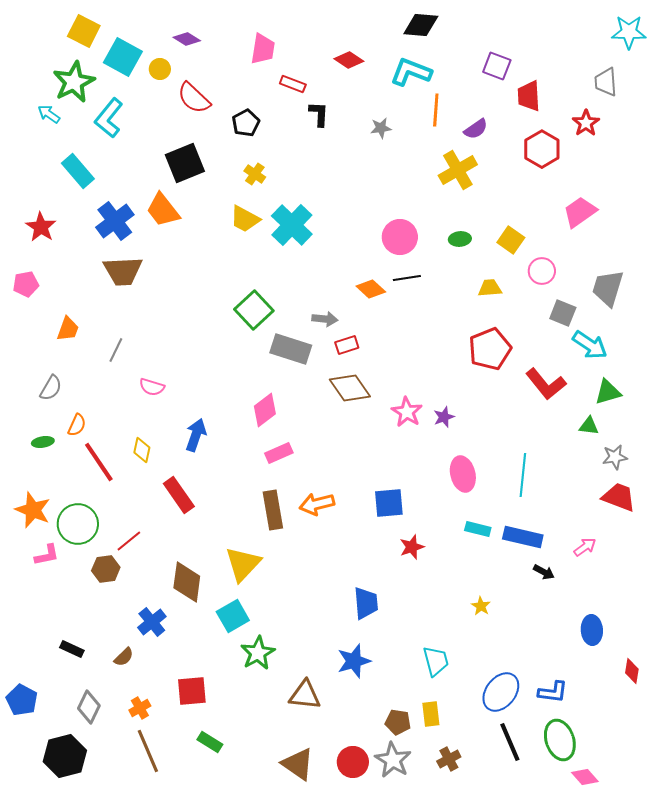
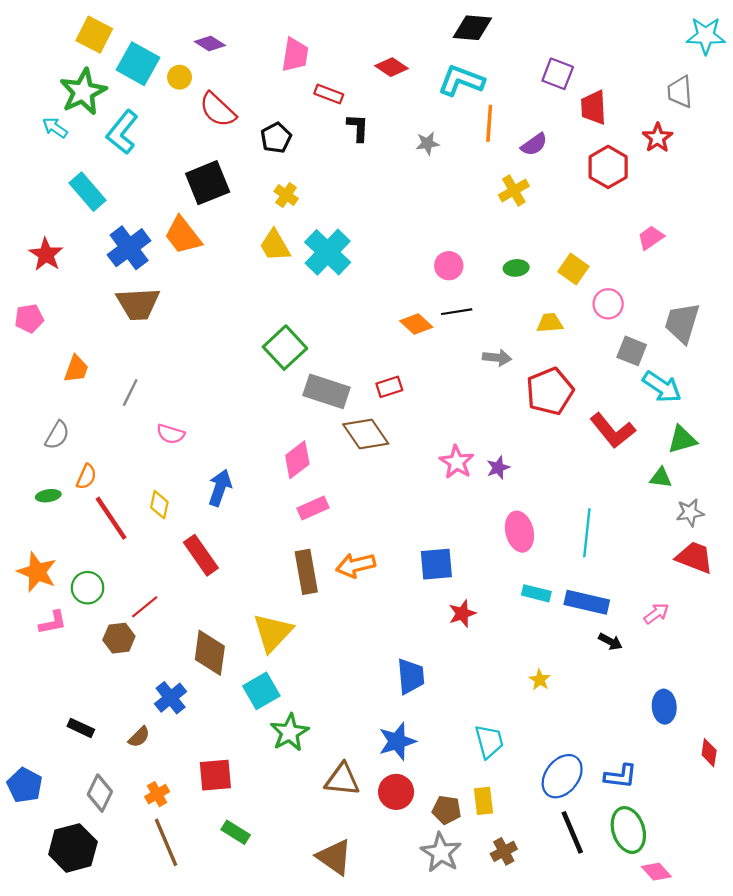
yellow cross: (458, 170) -> (514, 191), size x0.7
pink trapezoid: (580, 212) -> (651, 238), size x0.7
yellow trapezoid: (245, 219) -> (275, 245), turned 32
pink circle: (400, 237) -> (449, 266), size x0.7
gray arrow: (325, 319) -> (497, 358), moved
brown diamond: (350, 388) -> (366, 434), moved
green circle: (78, 524) -> (88, 588), size x0.7
red circle: (353, 762) -> (396, 792), moved

